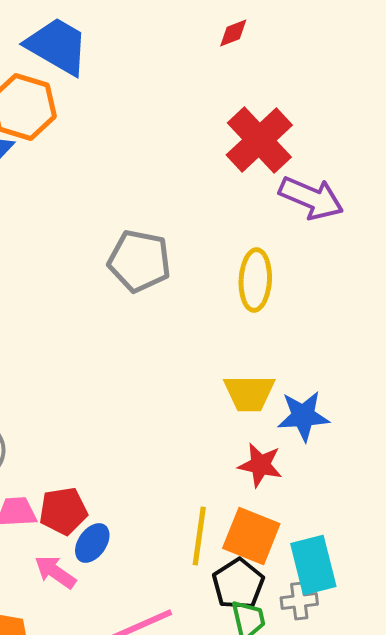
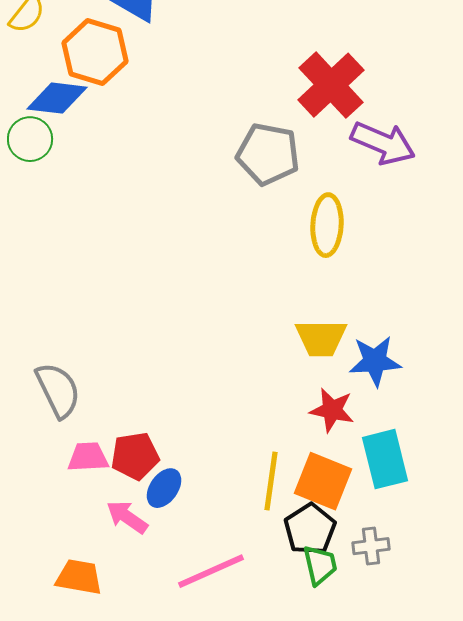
gray pentagon: (139, 261) -> (268, 154), moved
cyan rectangle: (313, 565) -> (385, 459), moved

